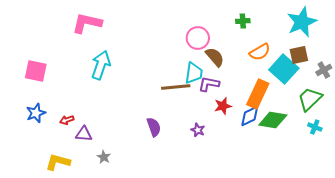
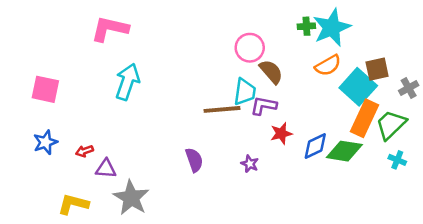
cyan star: (302, 22) -> (332, 27), moved
orange rectangle: (258, 94) -> (364, 118), moved
gray star: (104, 157) -> (131, 198), size x2.0

